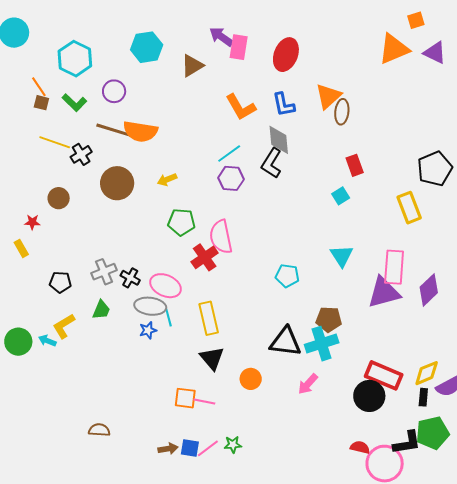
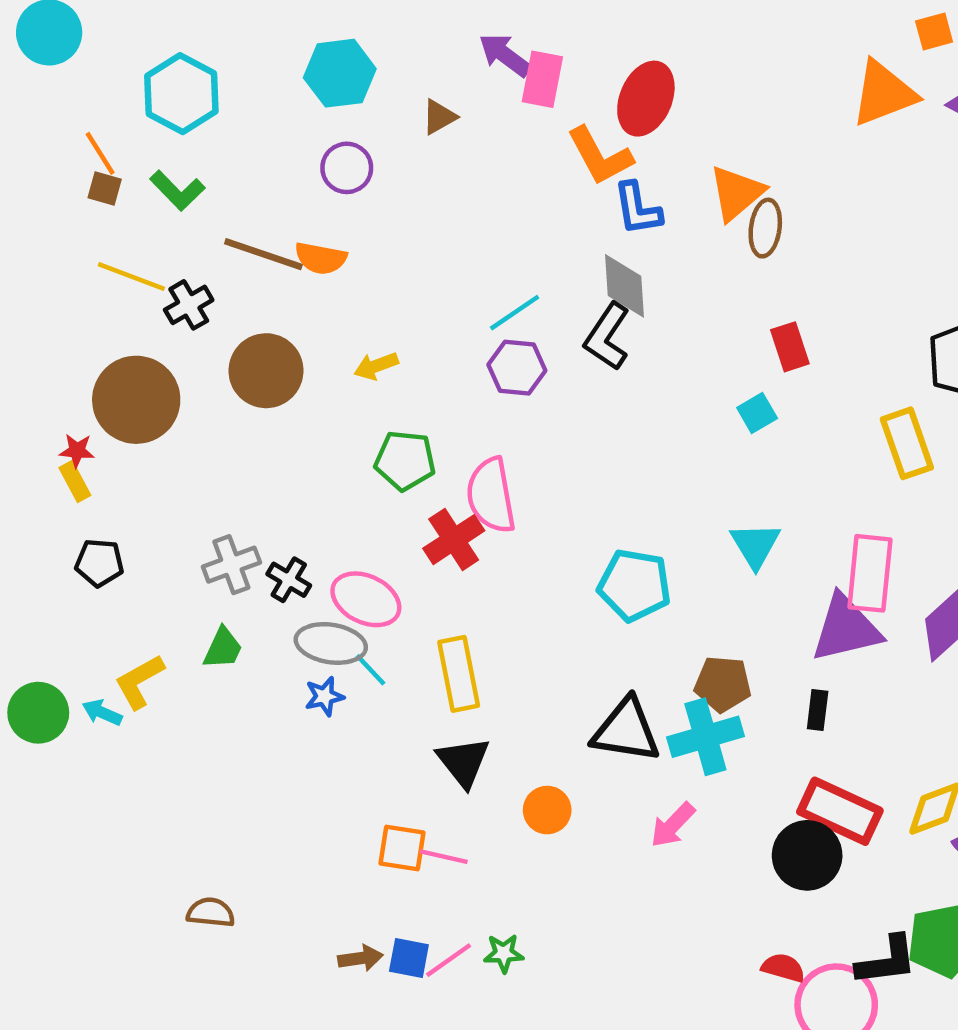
brown triangle: (192, 66) -> (439, 117), size x0.7
purple circle: (114, 91) -> (347, 168), moved
orange L-shape: (241, 107) -> (600, 156), moved
orange semicircle: (140, 131) -> (321, 258), size x0.7
brown circle: (59, 198) -> (136, 400), size x1.8
yellow rectangle: (21, 248) -> (75, 481), moved
cyan pentagon: (287, 276) -> (634, 585), size x1.4
black pentagon: (60, 282) -> (99, 563), moved
cyan line: (169, 318) -> (371, 670), turned -30
black rectangle: (423, 397) -> (818, 710), moved

